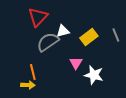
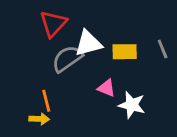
white triangle: (63, 31) -> (88, 43), size x1.5
yellow rectangle: (89, 37) -> (125, 52), turned 36
pink triangle: (76, 63) -> (106, 88), turned -40

